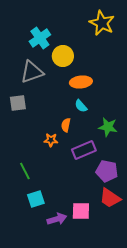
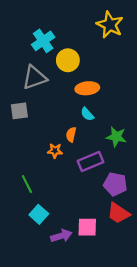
cyan square: (36, 199) -> (39, 214), turned -30

